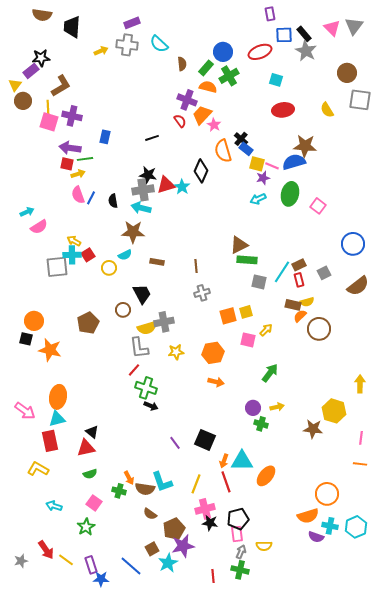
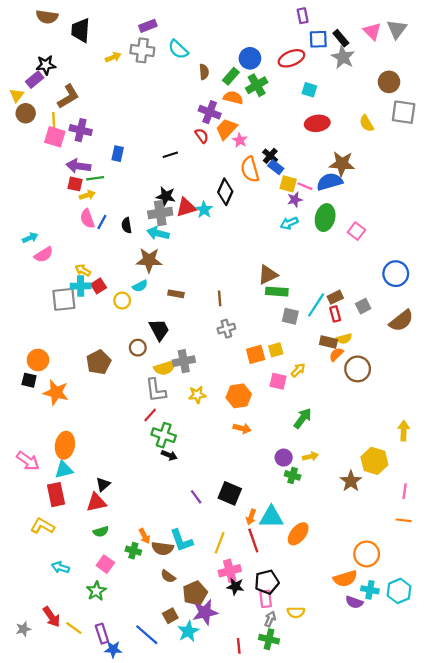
brown star: (313, 429) -> (351, 481), turned 30
black triangle: (92, 432) -> (103, 484), turned 40

